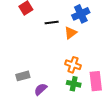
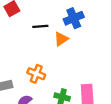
orange cross: (73, 65) -> (36, 74), moved

